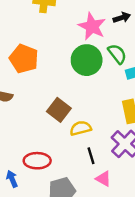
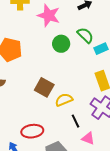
pink star: (92, 26) -> (49, 15), moved
green circle: (87, 60) -> (61, 44), size x0.7

